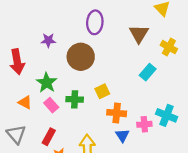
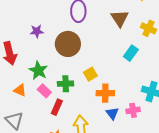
pink cross: (144, 124) -> (133, 110), moved
red rectangle: (49, 137) -> (57, 107), moved

